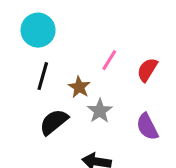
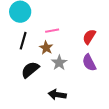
pink line: (109, 60) -> (52, 31), moved, turned 48
purple semicircle: (147, 127) -> (89, 63), moved

